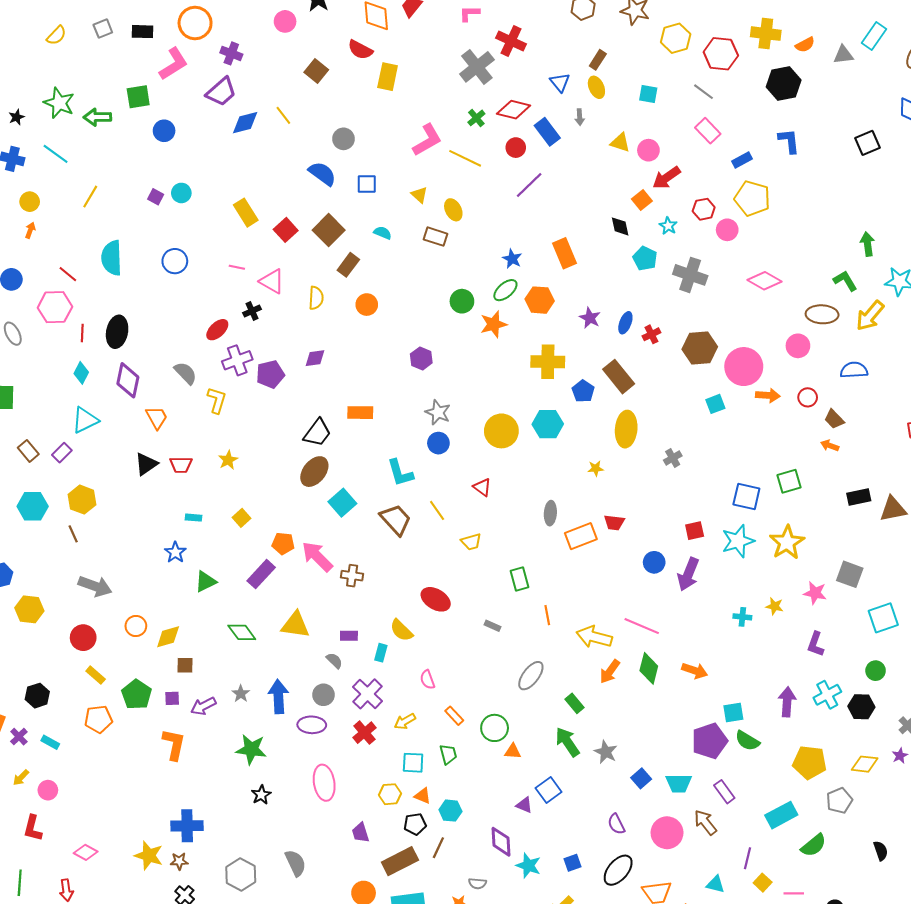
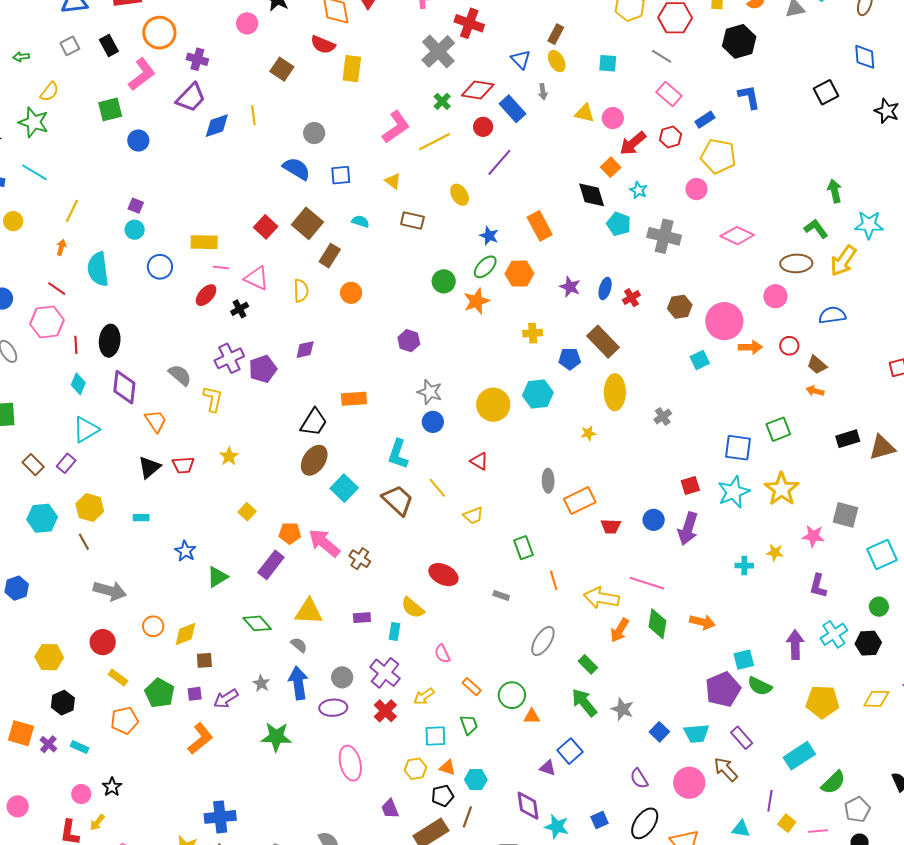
black rectangle: (142, 32) -> (109, 45), turned 65
yellow semicircle: (56, 35) -> (49, 92), moved
yellow line: (283, 115) -> (253, 115), turned 36
green arrow: (97, 117) -> (21, 57), moved, size x0.6
yellow line: (465, 158) -> (435, 142), turned -48
cyan circle: (181, 193) -> (135, 230), moved
red hexagon: (704, 209) -> (671, 137), moved
yellow ellipse: (453, 210) -> (460, 195), moved
yellow rectangle: (246, 213) -> (204, 242), moved, turned -52
black diamond: (620, 226) -> (592, 195), size x1.4
orange arrow: (30, 230) -> (61, 247), moved
red ellipse: (217, 330) -> (206, 295), moved
brown hexagon: (700, 348) -> (680, 307), size x0.7
yellow cross: (548, 362) -> (533, 333), size x0.6
blue pentagon: (583, 391) -> (570, 359), turned -30
cyan L-shape: (400, 473) -> (398, 454), turned 40
cyan rectangle: (193, 518) -> (141, 518), moved
red trapezoid: (614, 522) -> (611, 526), moved
brown cross: (352, 576) -> (360, 559), turned 30
yellow hexagon: (29, 609) -> (49, 657), moved
gray semicircle: (334, 661) -> (299, 645), moved
orange L-shape: (174, 744) -> (200, 739), turned 44
yellow arrow: (21, 778) -> (97, 822), moved
black star: (261, 795) -> (112, 787), moved
gray pentagon: (839, 801) -> (857, 810), moved

